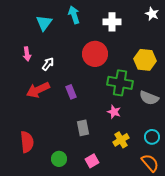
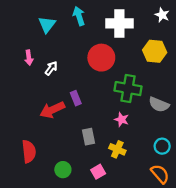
white cross: (112, 22) -> (119, 23), size x1.4
yellow hexagon: (145, 60) -> (155, 51), moved
red arrow: (38, 90) -> (52, 110), moved
yellow cross: (121, 140) -> (117, 149), moved, turned -35

